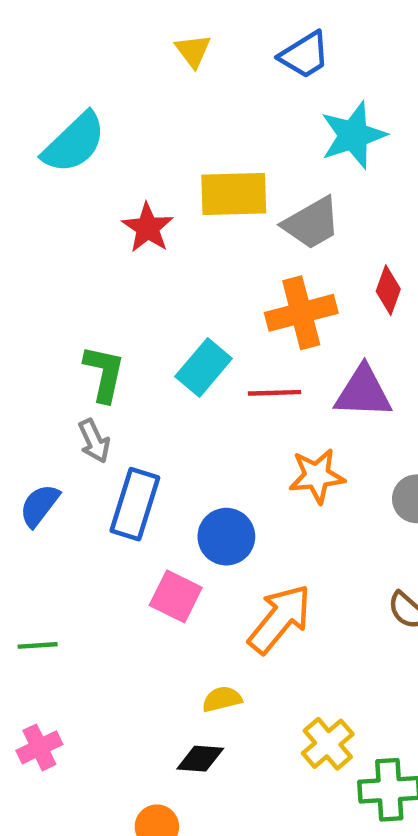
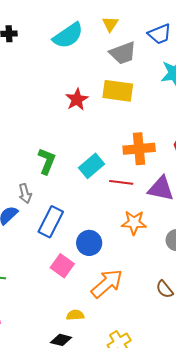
cyan semicircle: (74, 143) -> (68, 36), moved
gray trapezoid: (312, 223) -> (123, 53), moved
gray arrow: (94, 441) -> (25, 194), moved

